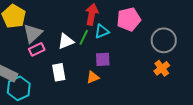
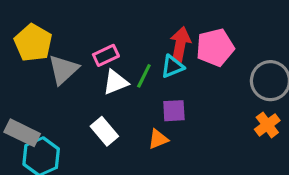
red arrow: (92, 14) -> (180, 44), moved
pink rectangle: (37, 49) -> (106, 55), moved
white rectangle: (59, 72) -> (104, 131), turned -30

